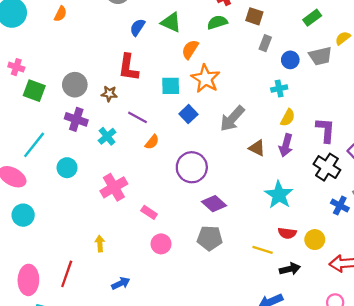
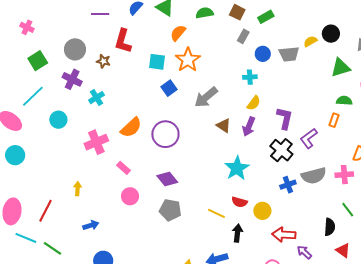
green rectangle: (312, 18) -> (266, 17), moved
green square: (34, 91) -> (38, 61), moved, turned 30
purple line: (138, 117) -> (100, 14), moved, turned -36
orange semicircle: (152, 142) -> (131, 128), moved, size x1.6
purple diamond: (214, 204) -> (167, 179), moved
blue cross: (340, 206) -> (288, 185), turned 35
gray pentagon: (210, 238) -> (170, 210), moved
black arrow: (290, 269) -> (237, 233), turned -78

